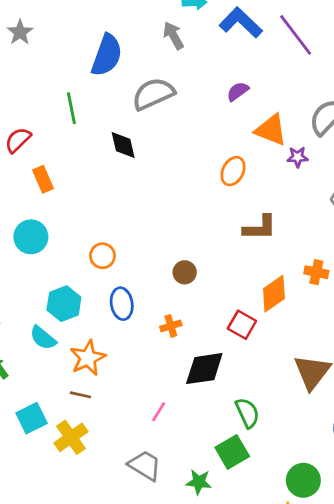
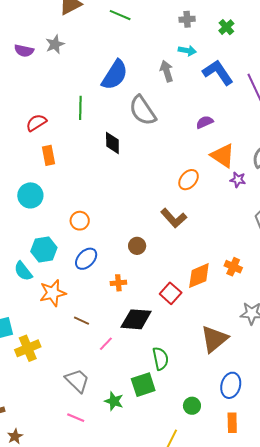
gray semicircle: (153, 94) -> (143, 111), turned -112
brown L-shape: (260, 228) -> (174, 218), moved, turned 36
blue ellipse: (122, 304) -> (86, 259), turned 40
brown line: (80, 395) -> (82, 321), moved
pink line: (159, 412) -> (106, 344), moved
green circle: (303, 480) -> (192, 406), moved, size x0.7

